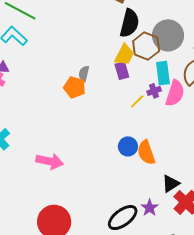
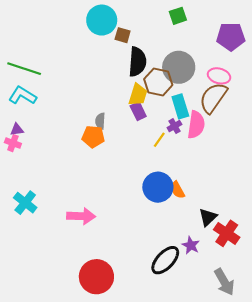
blue circle: (128, 146) -> (158, 187), size x1.5
orange semicircle: (146, 152) -> (178, 190), size x0.7

